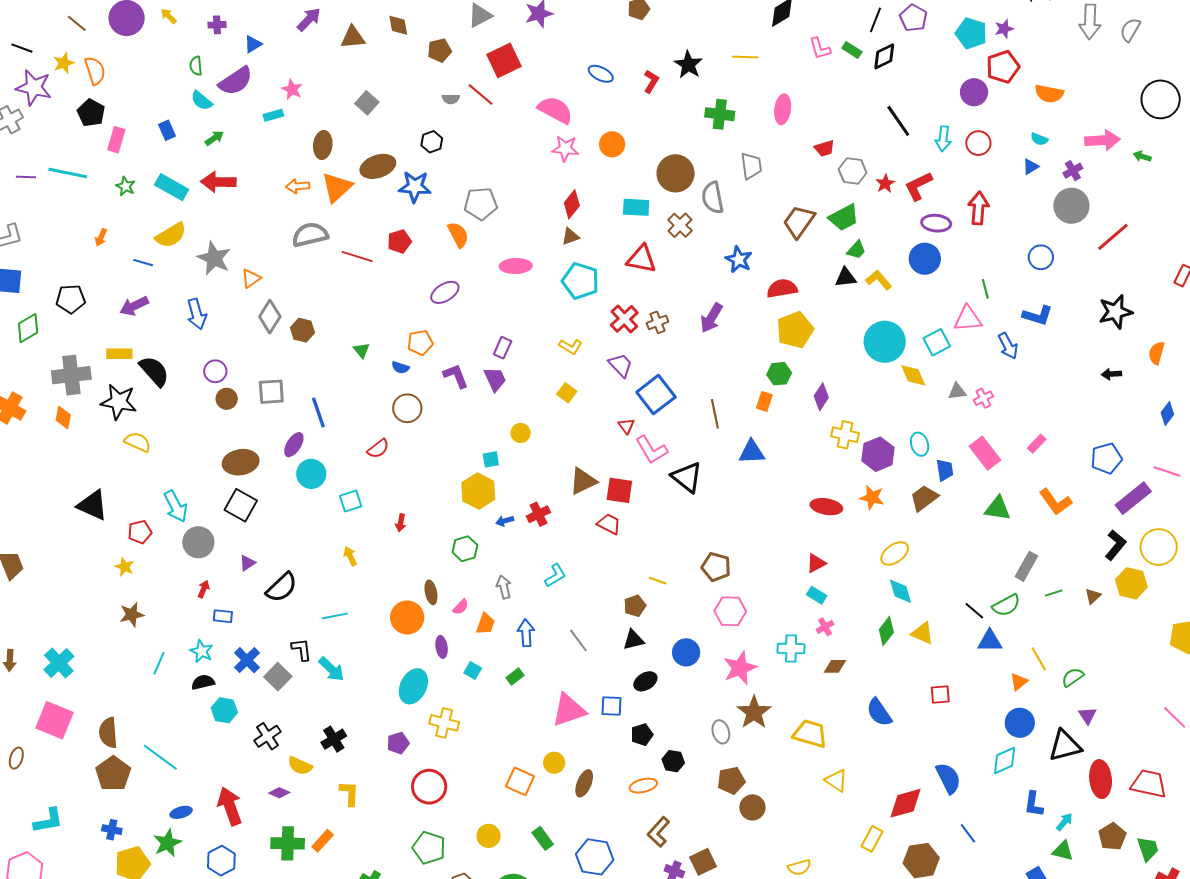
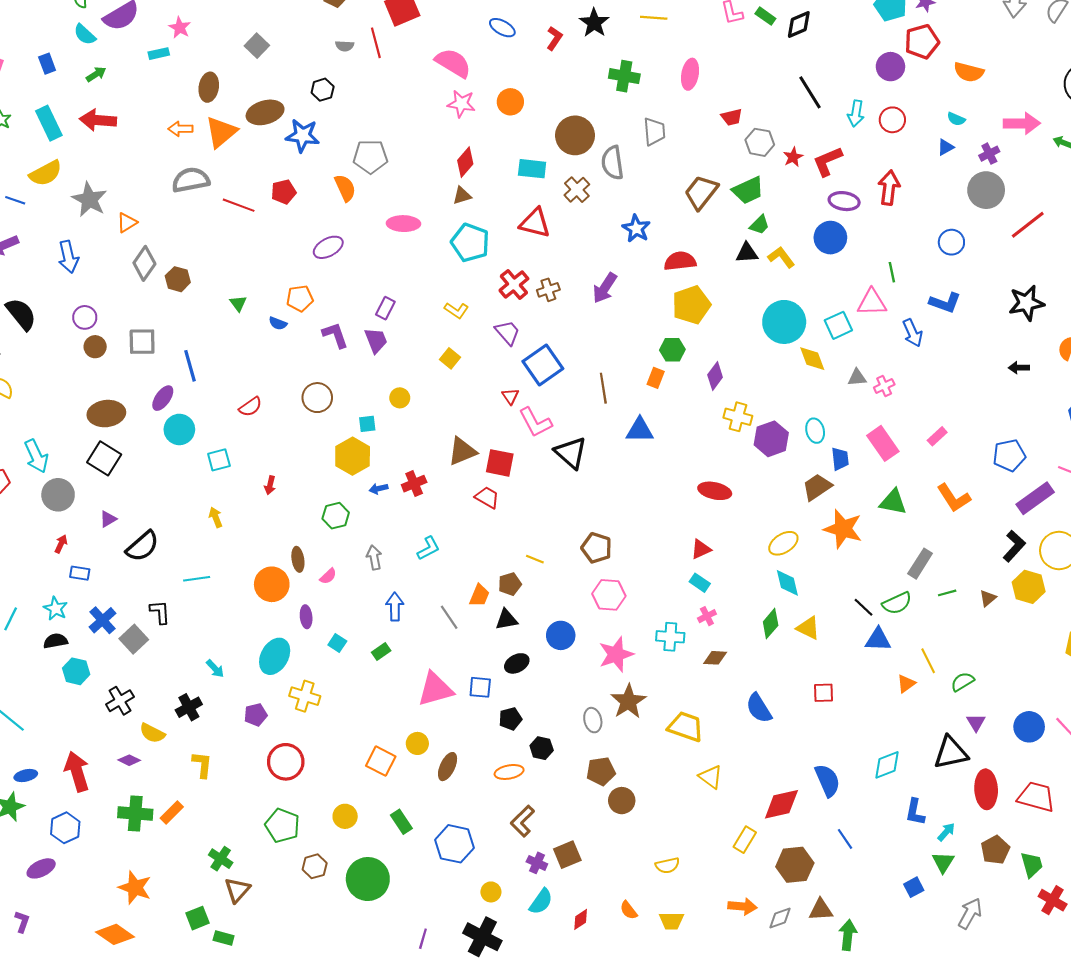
red line: (481, 94) -> (376, 43), turned 32
cyan rectangle: (172, 187) -> (49, 123), turned 32
brown circle: (407, 408) -> (317, 398), moved
orange star: (872, 497) -> (843, 529), moved, size x1.5
orange trapezoid: (486, 624) -> (479, 595), moved
cyan arrow: (331, 669) -> (215, 669), moved, size x0.7
blue circle: (1020, 723) -> (1029, 727), moved
green triangle: (1063, 851) -> (943, 862), turned 45

